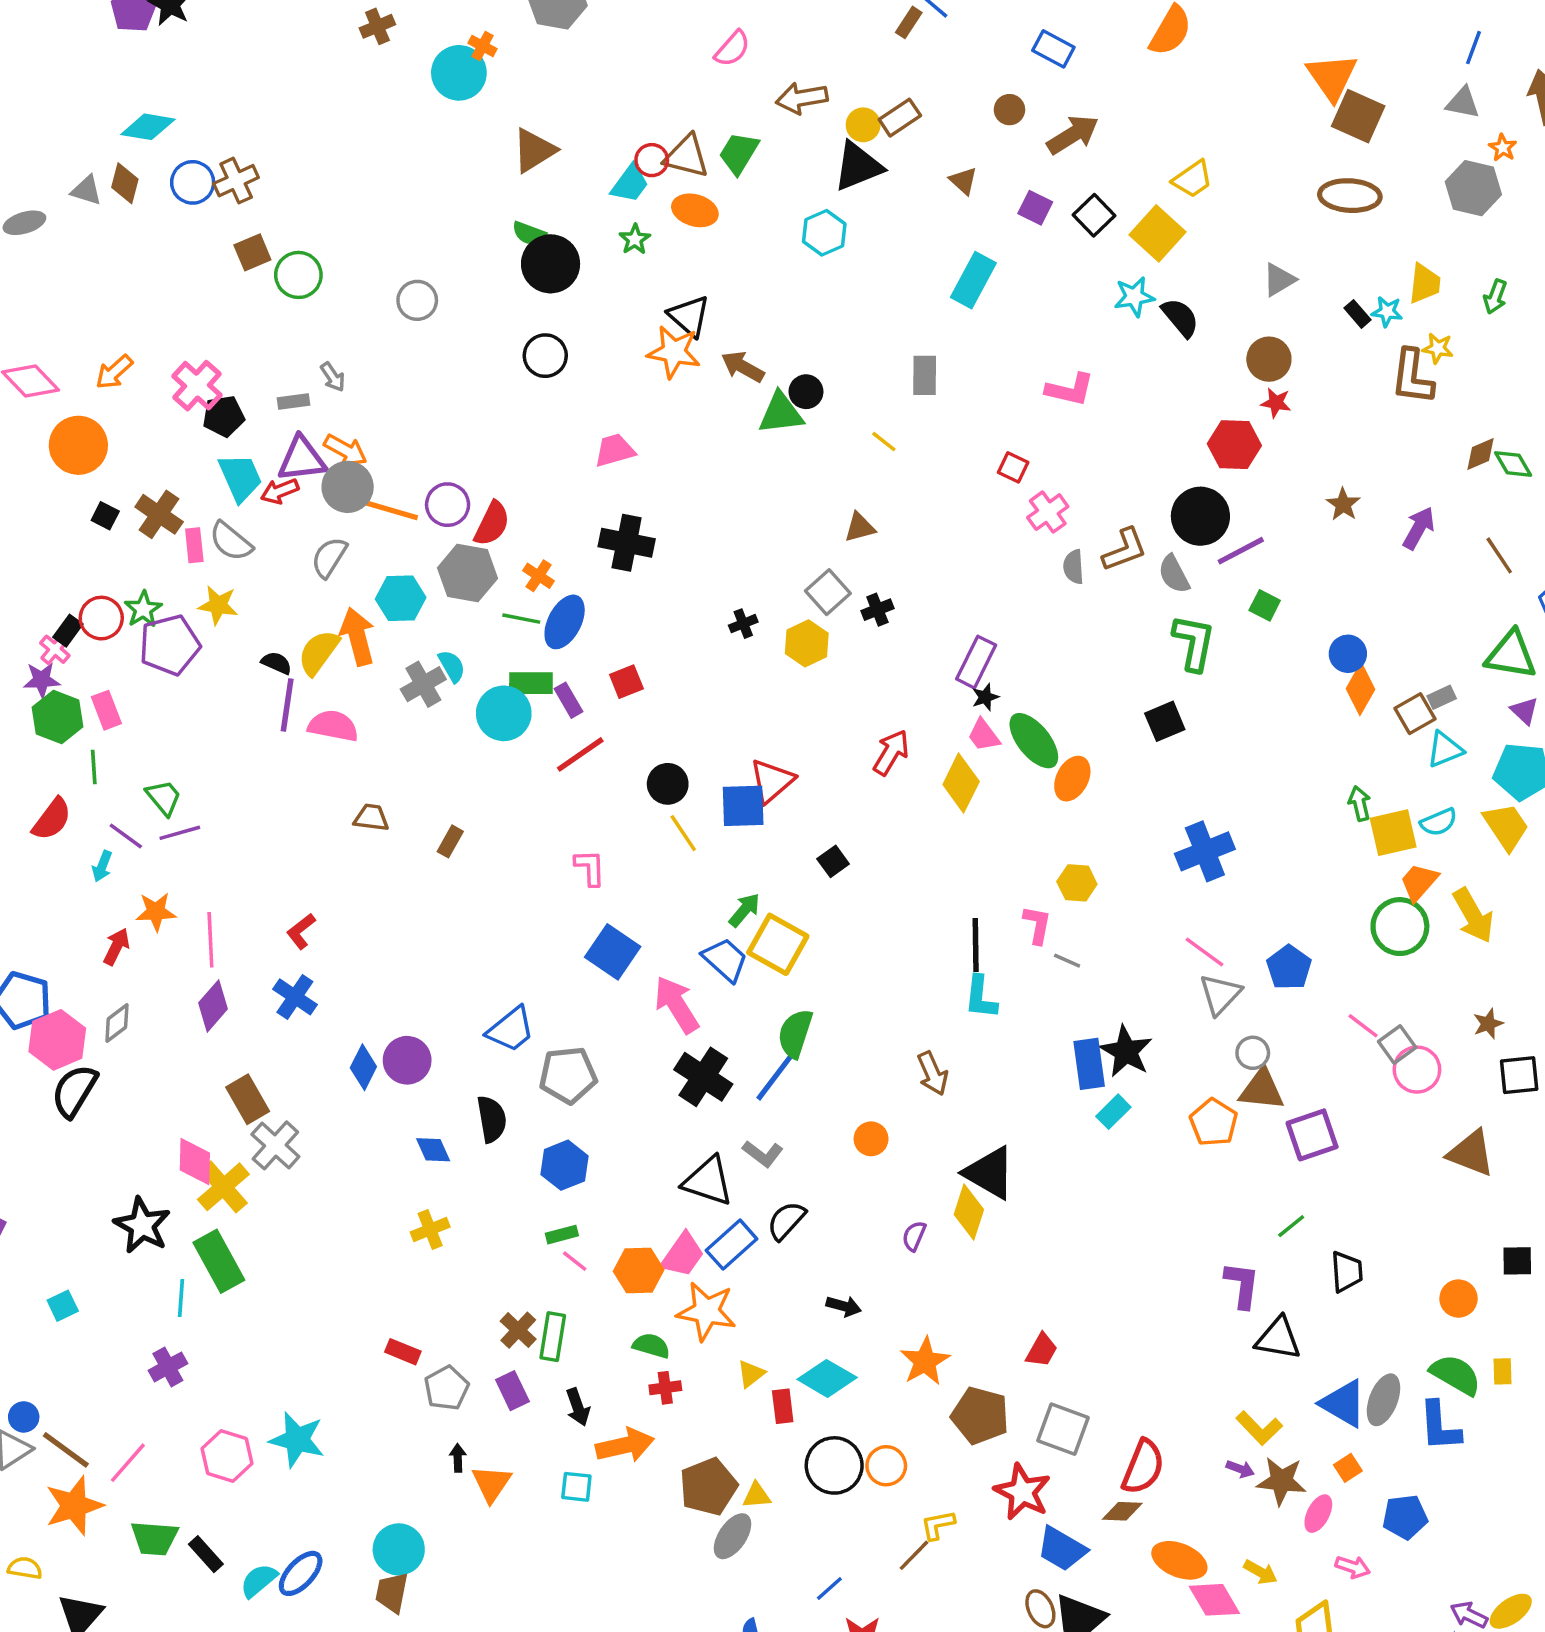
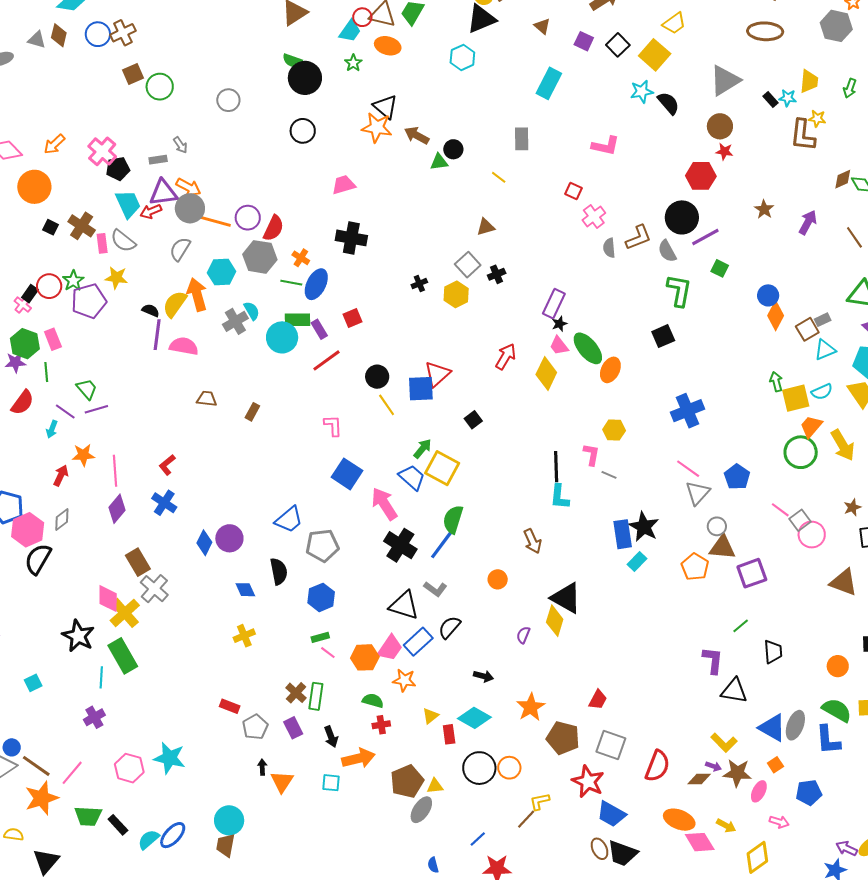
gray triangle: (1279, 280) -> (725, 80), size x1.6
green triangle: (781, 413) -> (439, 162), size x0.7
purple star: (42, 680) -> (15, 362), moved
orange star: (706, 1311) -> (404, 680), size x0.7
brown diamond: (1122, 1511) -> (699, 779), moved

